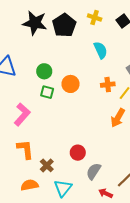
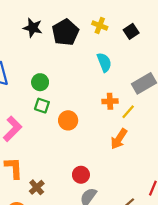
black star: (35, 23) -> (33, 28), size x0.7
orange circle: (71, 84) -> (68, 120), moved
red circle: (78, 153) -> (81, 175), moved

